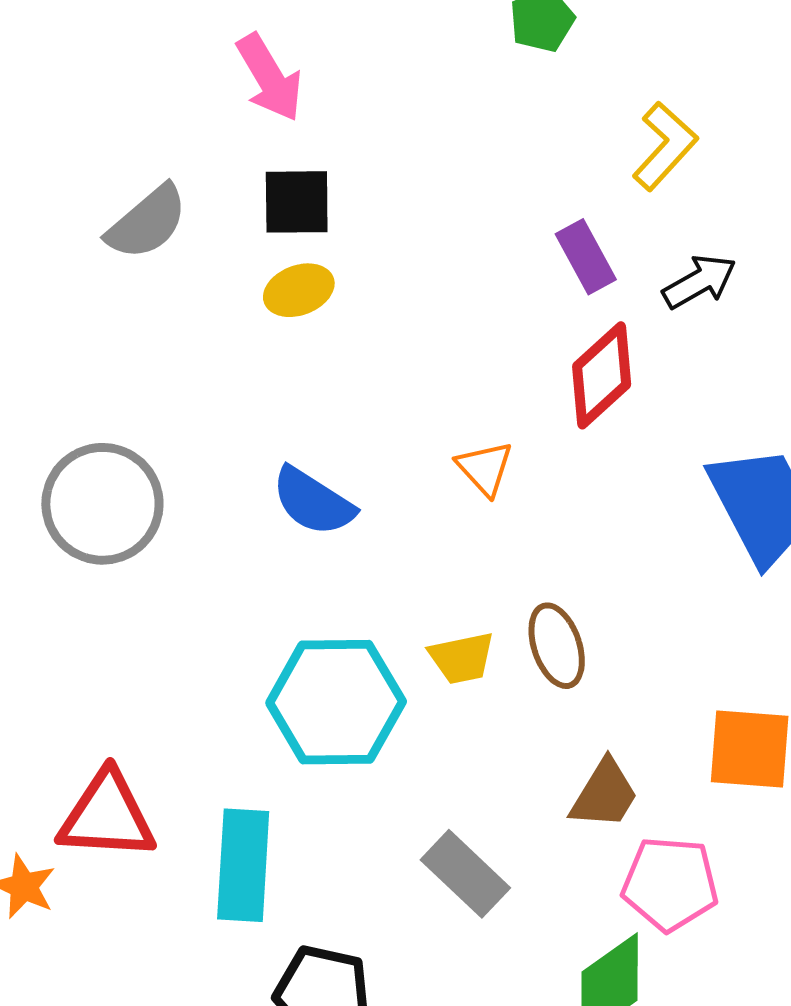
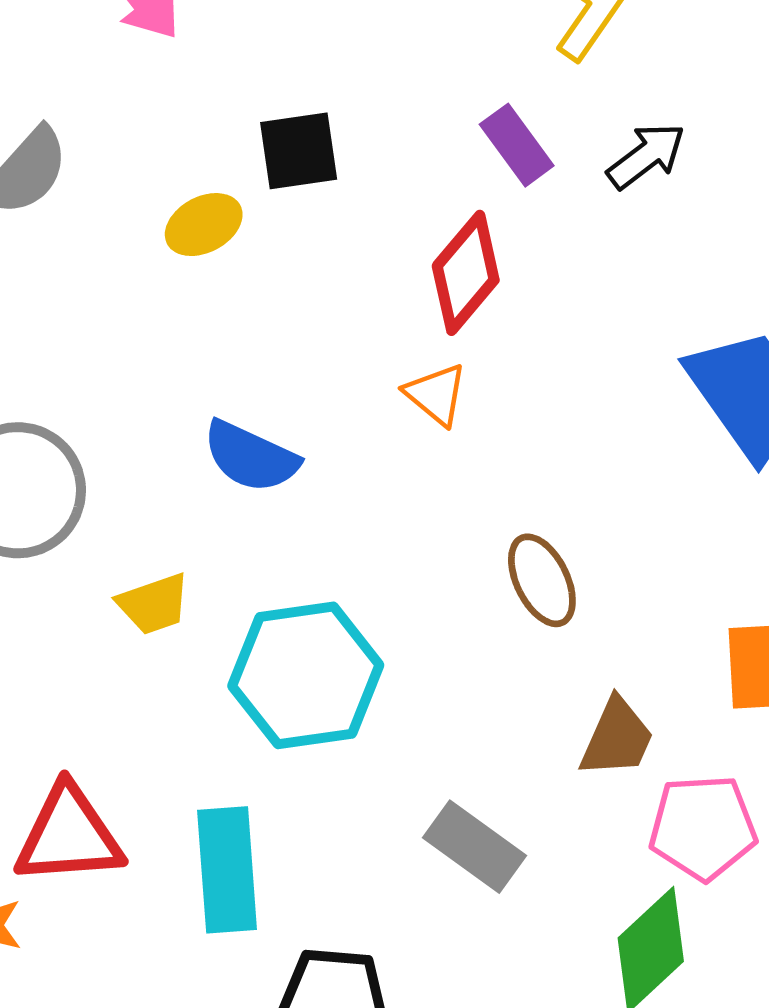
black square: (297, 202) -> (299, 151), moved
red diamond: (602, 375) -> (466, 273), moved
yellow trapezoid: (462, 658) -> (154, 604), moved

